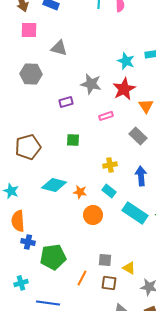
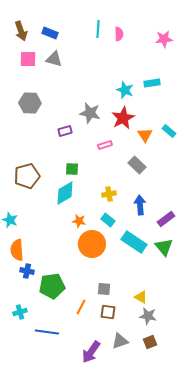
gray triangle: (59, 48) -> (54, 59), moved
cyan diamond: (54, 185) -> (65, 193), moved, turned -45
orange circle: (93, 215) -> (92, 244), size x1.4
yellow triangle: (129, 268) -> (141, 297), moved

